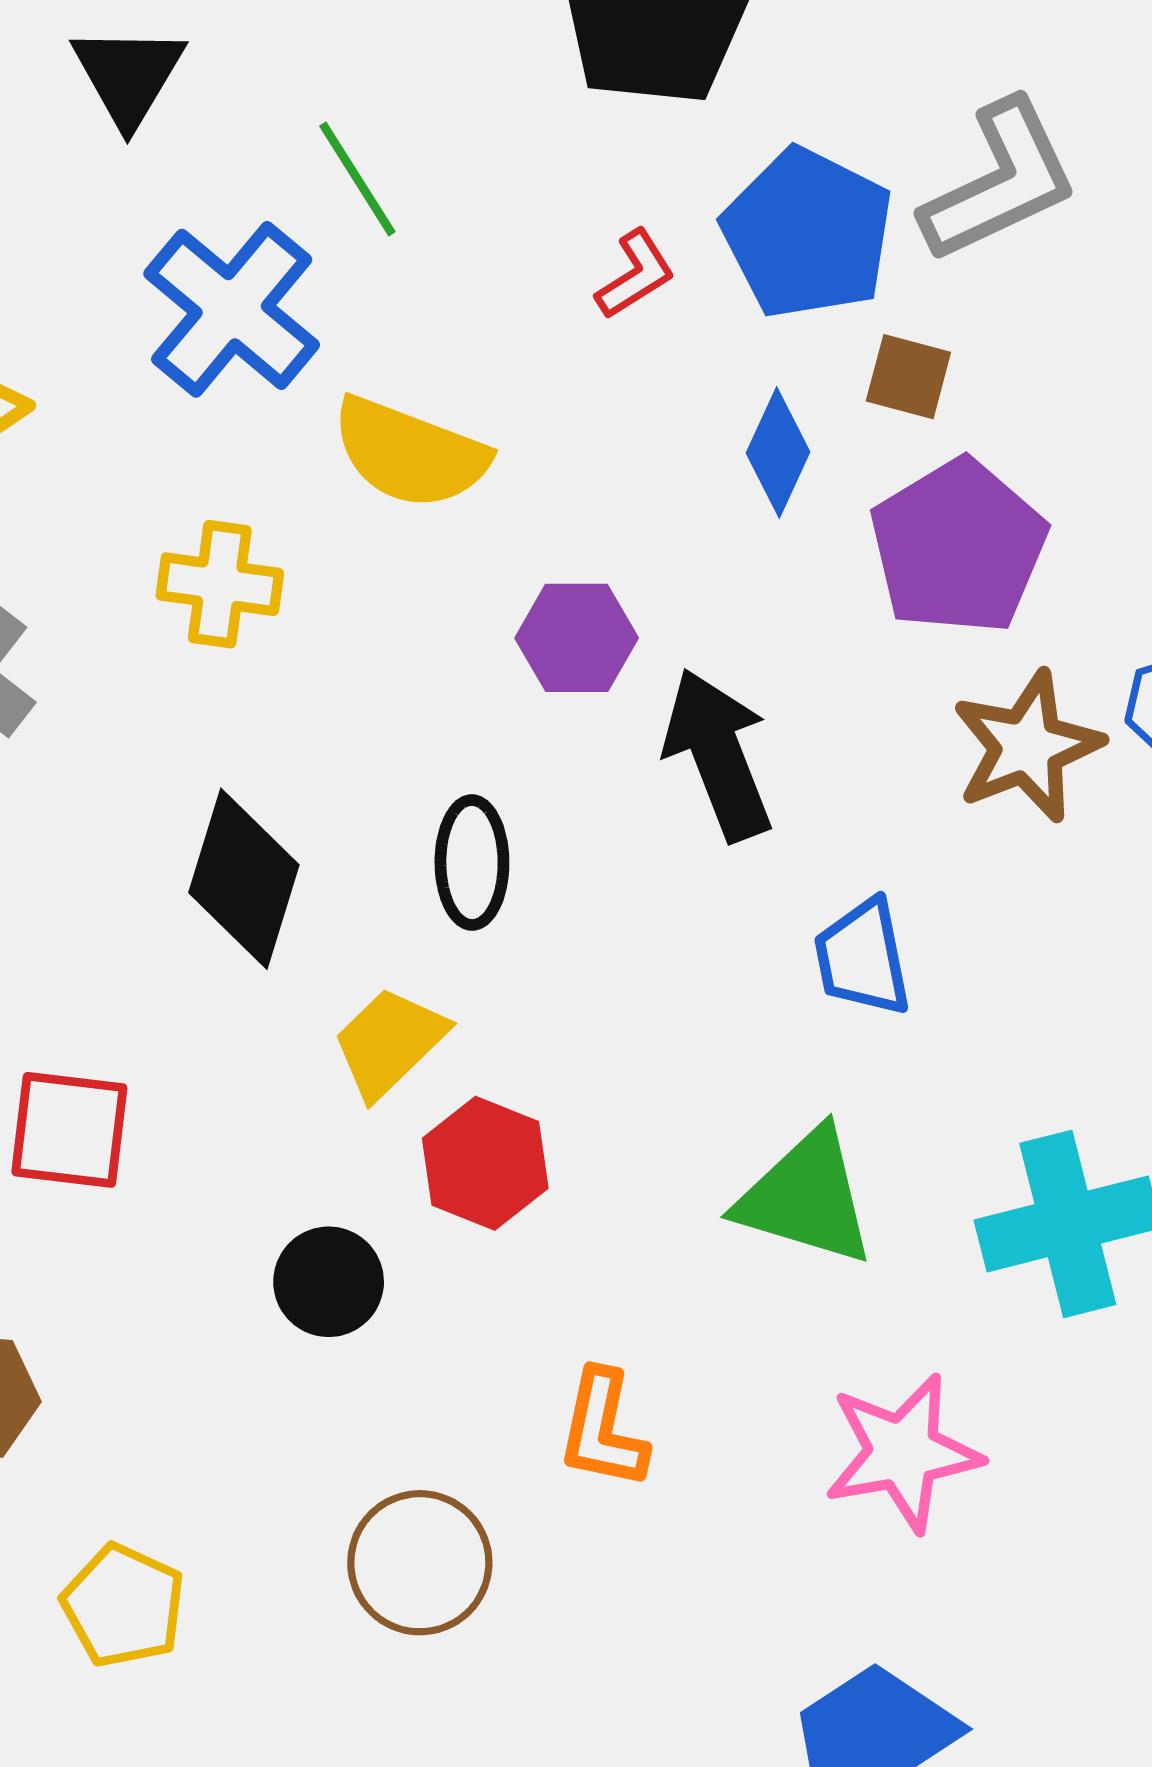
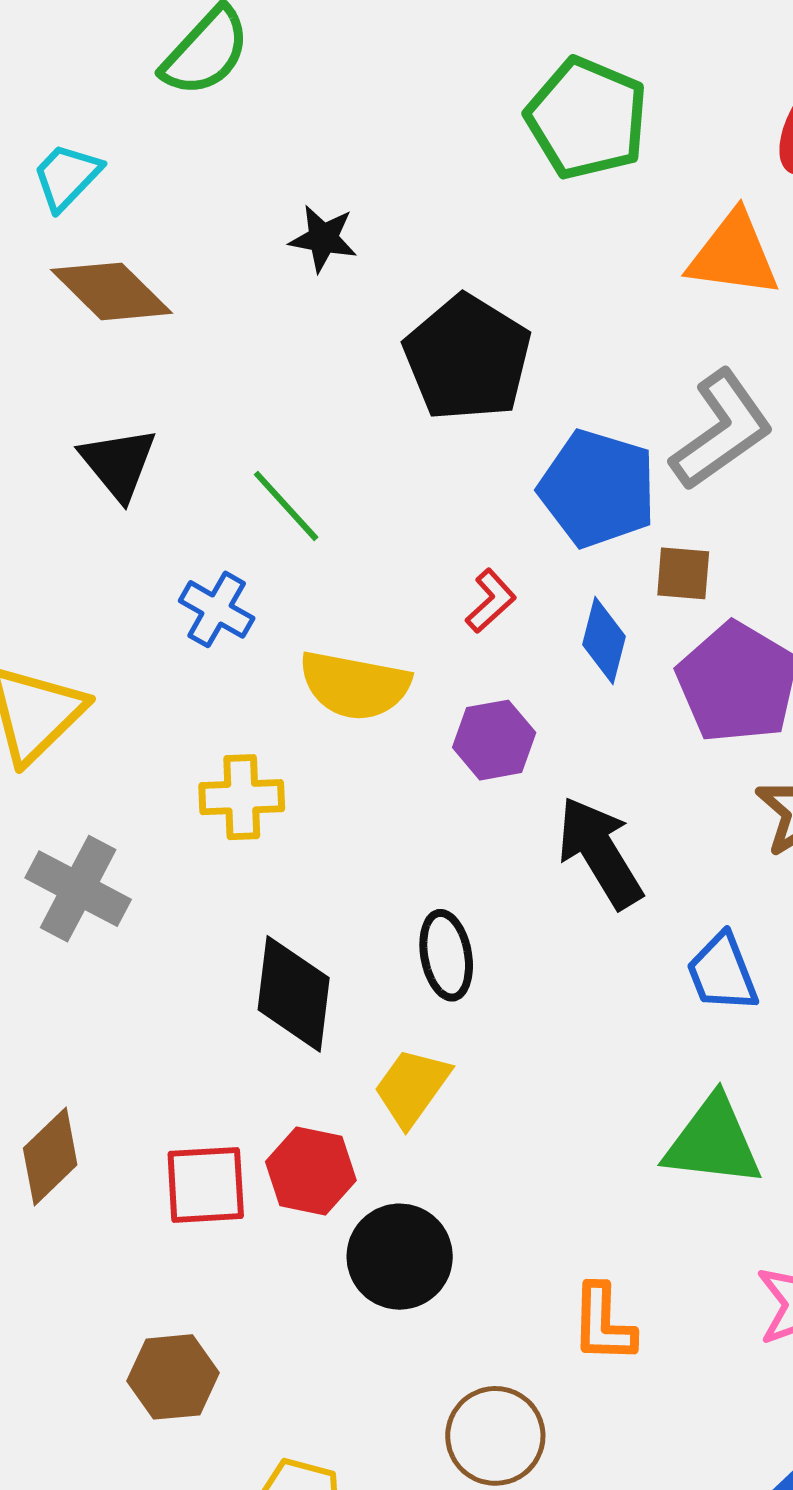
red L-shape: (635, 274) -> (491, 601), moved
blue cross: (232, 309) -> (217, 609), size x0.6
purple hexagon: (577, 638) -> (494, 740), moved
red hexagon: (485, 1163) -> (311, 1171), moved
black circle: (329, 1282) -> (400, 1257), size x1.4

